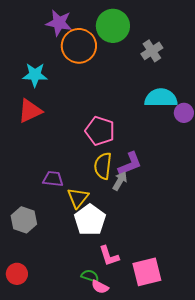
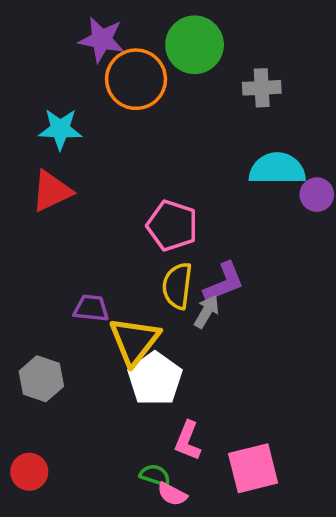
gray cross: (152, 51) -> (262, 88), turned 30
yellow triangle: (78, 198) -> (134, 341), size x1.4
pink L-shape: (109, 256) -> (188, 441), turned 40

